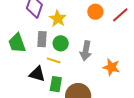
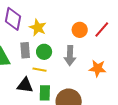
orange circle: (95, 12) -> (80, 30), moved
red line: (120, 15) -> (102, 29), moved

